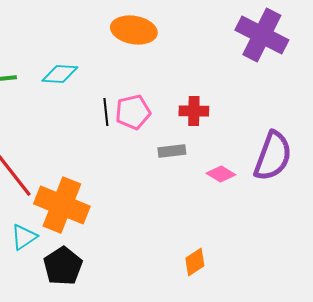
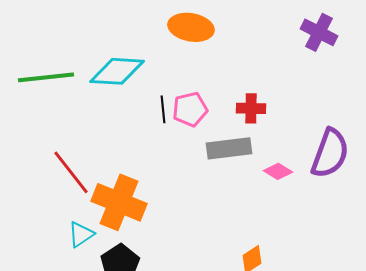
purple cross: (262, 35) -> (319, 32), size x0.7
cyan diamond: (60, 74) -> (117, 71), size x1.5
gray rectangle: (172, 151) -> (229, 148), size x1.6

